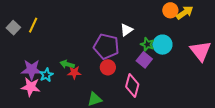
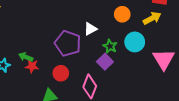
orange circle: (170, 10) -> (122, 14), moved
cyan circle: (162, 45) -> (135, 42), moved
red circle: (108, 67) -> (61, 73), moved

